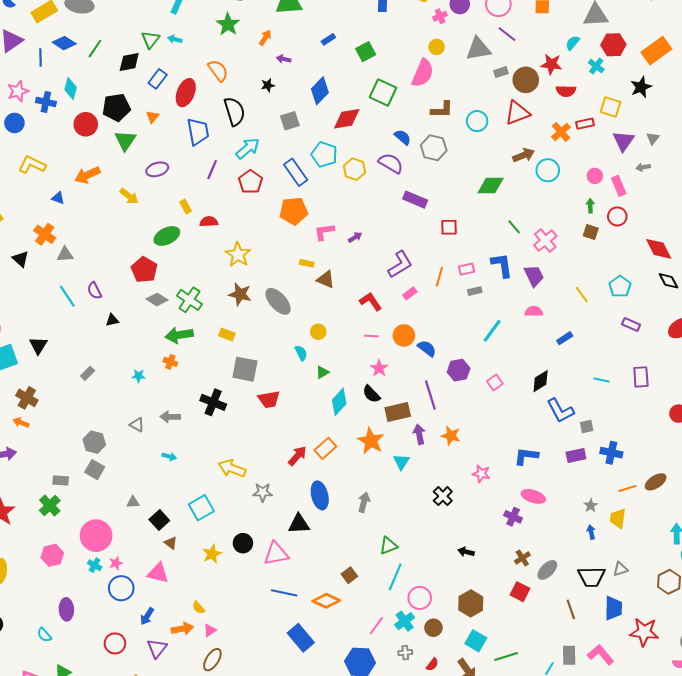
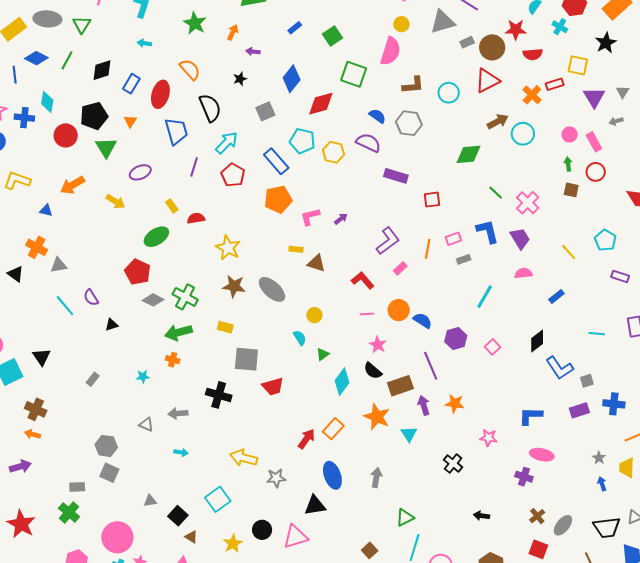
green triangle: (150, 40) -> (82, 25), moved

